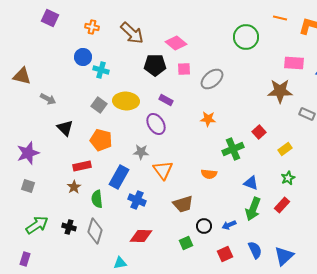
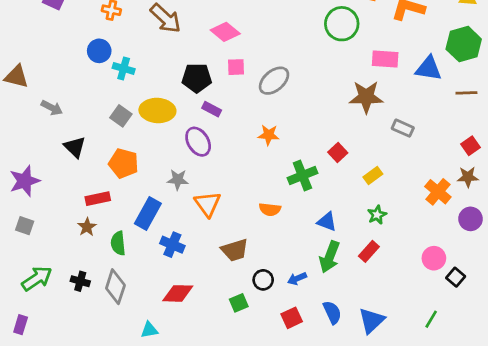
green circle: (246, 37) -> (342, 24), moved
black pentagon: (155, 65) -> (197, 78), moved

